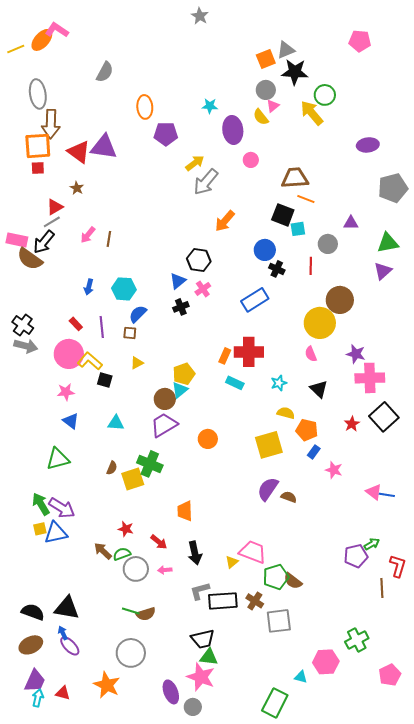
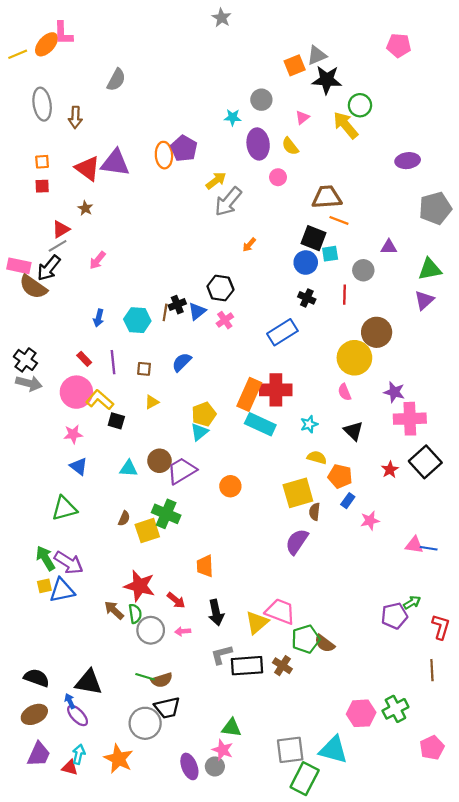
pink L-shape: (57, 30) -> (63, 33), turned -125
gray circle: (266, 90) -> (261, 100), moved
orange ellipse: (145, 107) -> (164, 155), moved
yellow semicircle: (261, 117) -> (290, 146), moved
brown arrow: (51, 124) -> (75, 117), moved, size x0.7
purple pentagon: (166, 134) -> (184, 148), turned 30
orange square: (38, 146) -> (42, 162), size x0.5
orange arrow: (225, 221) -> (249, 245), size x0.6
brown line: (109, 239) -> (165, 312), moved
blue circle: (265, 250) -> (306, 263), moved
black cross: (181, 307) -> (177, 305), moved
blue semicircle: (138, 314) -> (182, 362), moved
orange rectangle: (225, 356) -> (249, 394), size x1.8
cyan rectangle: (235, 383) -> (260, 424), size x1.5
brown circle: (165, 399) -> (159, 461), moved
pink star: (334, 470) -> (370, 521), turned -30
pink triangle: (374, 492) -> (414, 545), turned -30
brown semicircle: (289, 497) -> (315, 512), moved, turned -105
red star: (126, 529) -> (140, 586), size x1.8
green semicircle: (122, 554) -> (135, 614), turned 102
yellow triangle: (232, 562) -> (257, 622), size x1.6
brown line: (382, 588) -> (432, 670), moved
black triangle: (67, 608) -> (89, 682), moved
gray square: (279, 621) -> (290, 750), moved
black trapezoid: (203, 639) -> (167, 708), moved
pink hexagon: (326, 662) -> (361, 713), moved
pink star: (201, 677) -> (223, 750), size x0.7
cyan triangle: (301, 677) -> (333, 750), size x2.0
cyan arrow: (38, 698) -> (79, 754), moved
gray circle: (193, 707) -> (215, 766), moved

